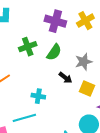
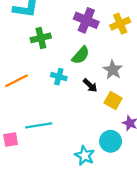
green cross: (28, 47) -> (41, 38), moved
gray star: (84, 62) -> (113, 70), turned -30
cyan cross: (38, 96) -> (59, 77), moved

